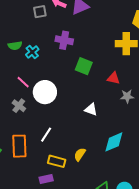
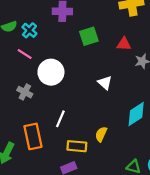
green square: (84, 66) -> (89, 36), turned -30
pink line: (23, 82) -> (25, 54), moved
white triangle: (91, 109) -> (105, 83), turned 32

